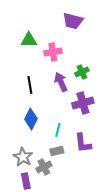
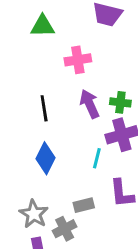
green triangle: (29, 40) -> (43, 26), moved
green cross: (82, 72) -> (120, 102), moved, turned 32
cyan line: (58, 130) -> (97, 158), moved

